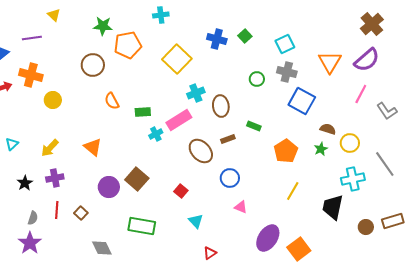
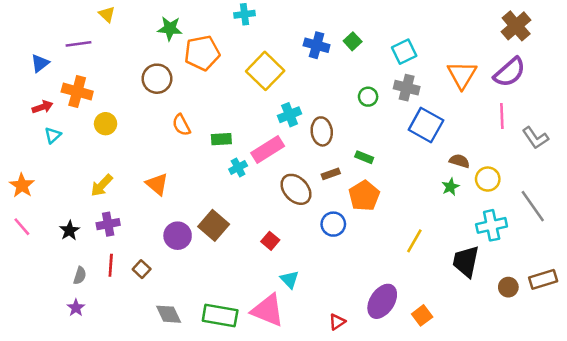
pink line: (361, 94) -> (502, 116), turned -30
cyan triangle: (12, 144) -> (53, 135), moved
orange pentagon: (286, 151) -> (364, 196), moved
pink triangle: (241, 207) -> (268, 310), moved, size x2.0
green rectangle: (142, 226) -> (220, 315), moved
purple star: (30, 243) -> (76, 308), size x0.6
orange square: (299, 249) -> (422, 315), size x0.7
red triangle: (210, 253) -> (337, 322), moved

